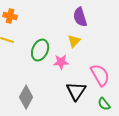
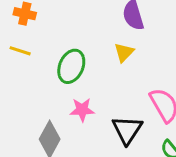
pink star: (61, 62) -> (82, 110), moved

